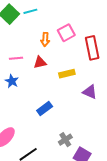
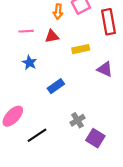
blue star: (12, 81) -> (29, 63), moved

